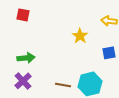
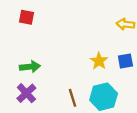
yellow star: (80, 36) -> (99, 61), moved
brown line: (63, 85) -> (73, 98), turned 63

